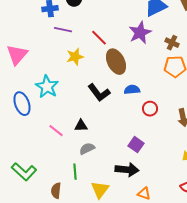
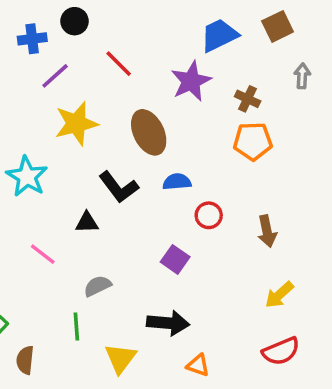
purple line: (63, 30) -> (55, 76), turned -54
red line: (99, 38) -> (119, 64), moved
yellow star: (75, 57) -> (76, 124), size x1.4
black triangle: (81, 126) -> (87, 222), moved
purple square: (136, 145) -> (175, 259), moved
brown semicircle: (56, 191) -> (25, 360), moved

